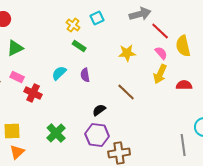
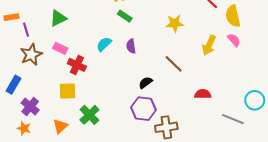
pink semicircle: (161, 53) -> (234, 40), moved
red semicircle: (184, 85) -> (203, 94), moved
yellow square: (12, 131) -> (68, 91), moved
green cross: (56, 133) -> (89, 115), moved
gray line: (183, 145) -> (233, 119), turned -60

